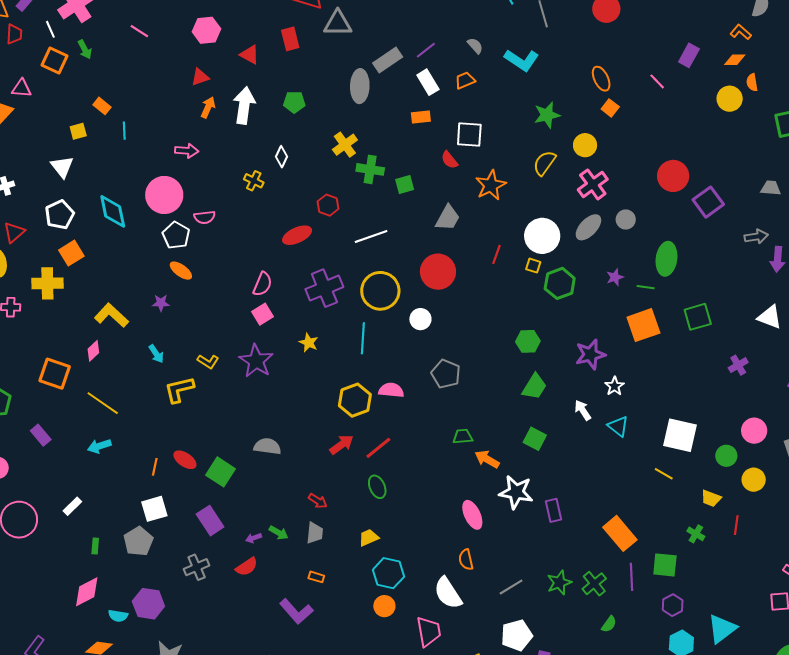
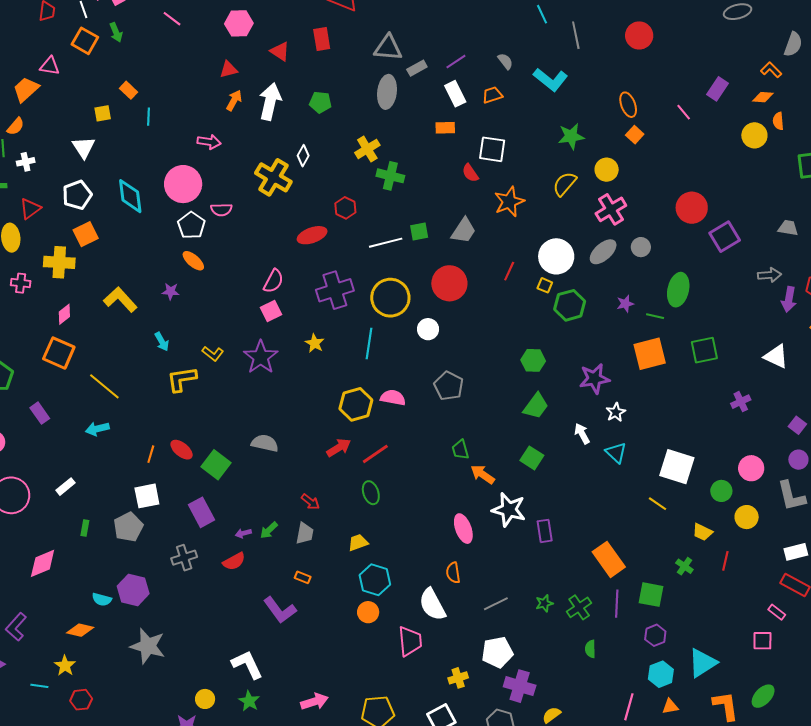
gray triangle: (338, 23) -> (388, 48), moved
gray rectangle: (388, 60) -> (417, 68), size x0.7
yellow cross: (254, 181) -> (273, 177), size x1.8
green square: (405, 185) -> (419, 232), moved
pink diamond: (93, 351) -> (64, 314), moved
green trapezoid: (463, 436) -> (460, 450), turned -105
green arrow: (279, 533) -> (269, 530), turned 102
green star: (559, 583) -> (544, 603), size x0.7
pink diamond: (87, 592) -> (43, 563), moved
green semicircle: (609, 624) -> (590, 649), turned 138

